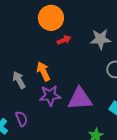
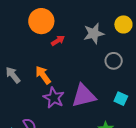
gray arrow: (19, 80) -> (13, 75), moved
purple star: (50, 96) -> (54, 98), turned -30

